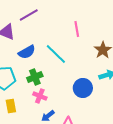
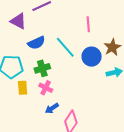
blue circle: (83, 88) -> (92, 57), moved
yellow rectangle: (11, 106) -> (23, 88), moved

